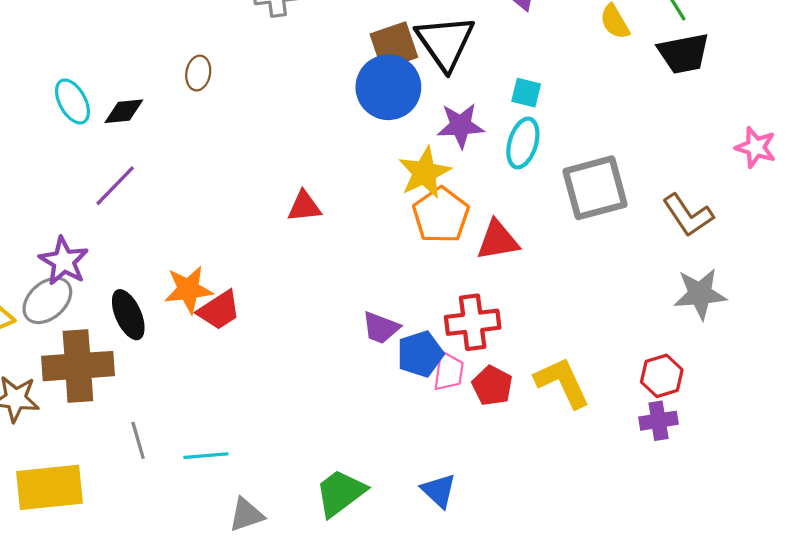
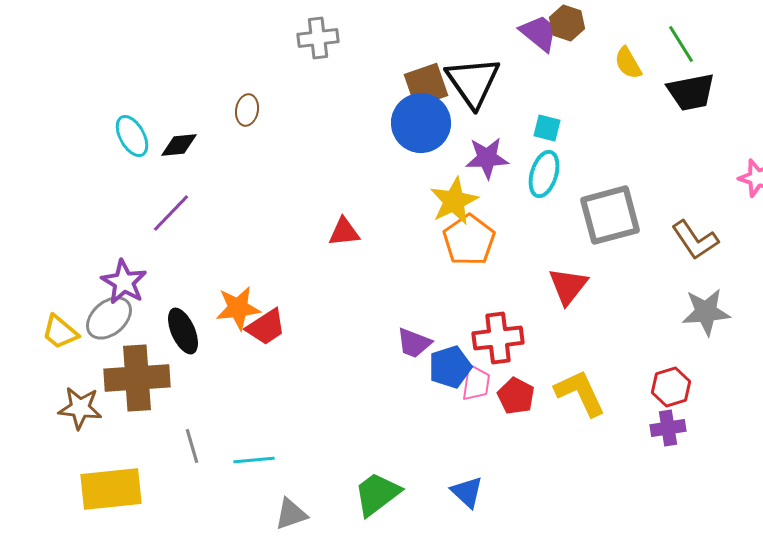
red triangle: (498, 240) -> (568, 286), moved, turned -42

